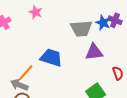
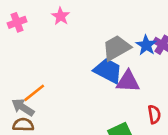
gray trapezoid: (81, 29) -> (116, 48), turned 145
blue trapezoid: (51, 58) -> (108, 71), moved

